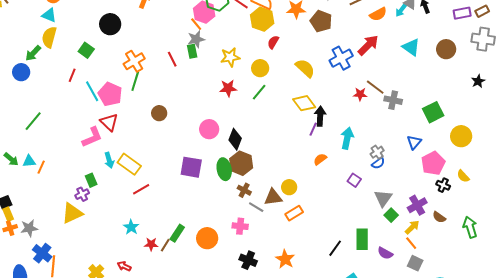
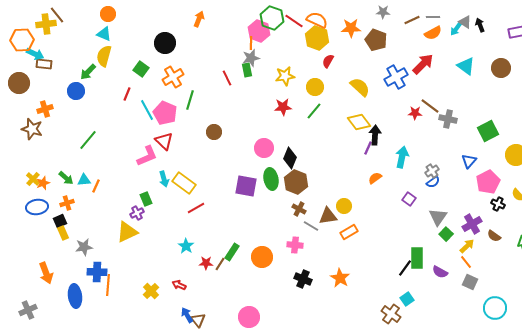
orange line: (196, 24) -> (251, 43), turned 40
orange cross: (134, 61) -> (173, 77), moved
green ellipse: (224, 169) -> (271, 179), moved
orange cross: (10, 228) -> (67, 203), moved
black line: (335, 248) -> (405, 268), moved
blue cross: (42, 253) -> (97, 272), turned -36

